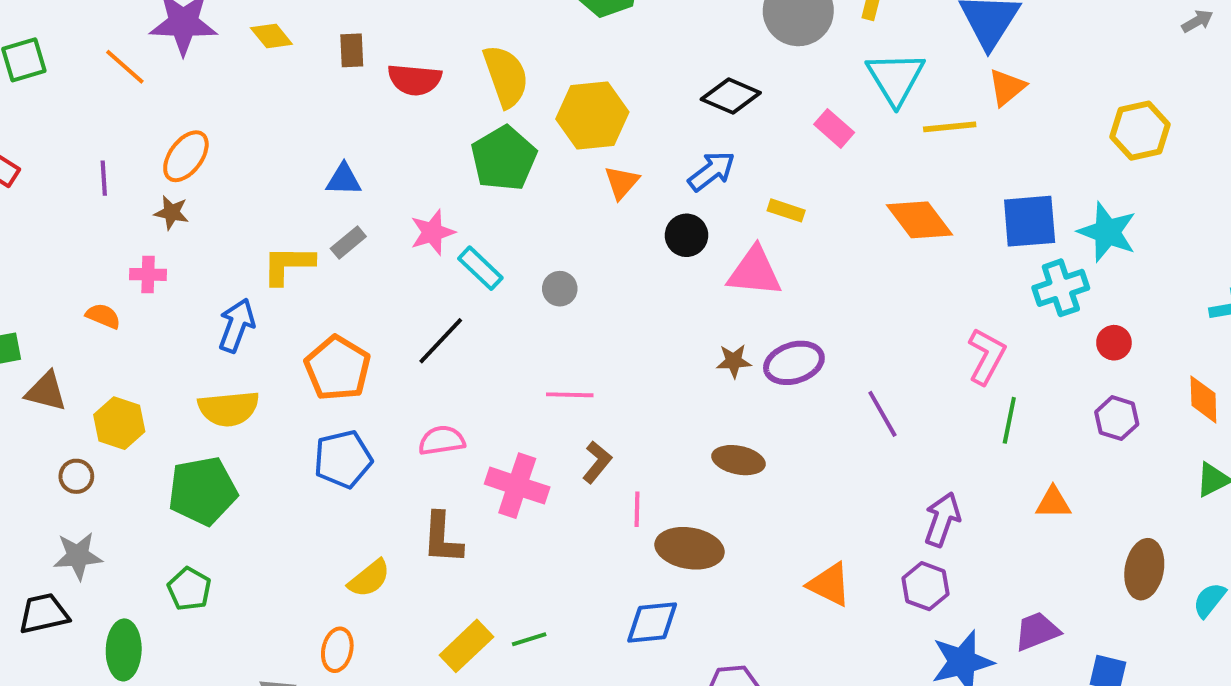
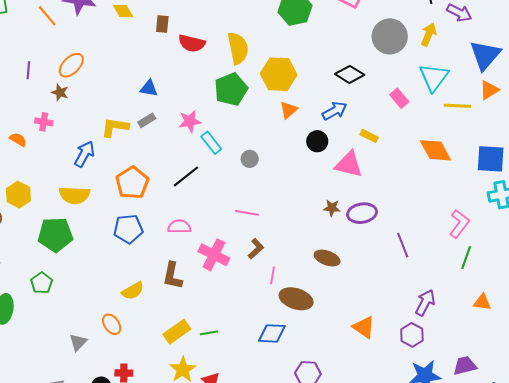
orange ellipse: (337, 650) -> (112, 324), turned -55

